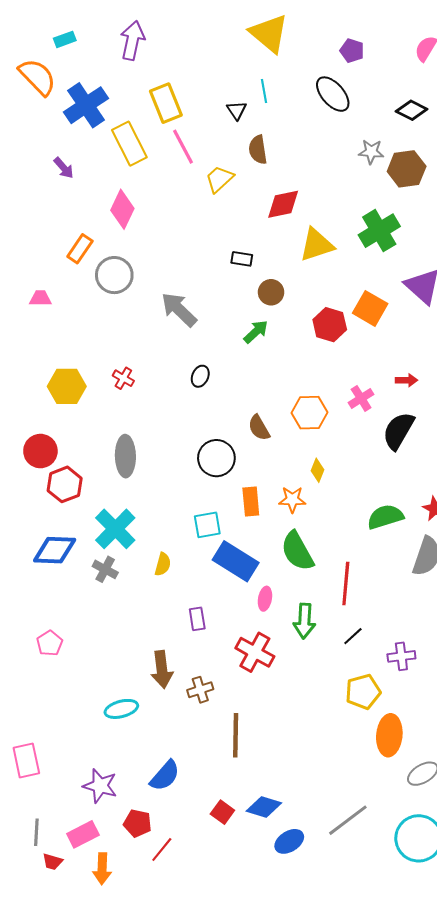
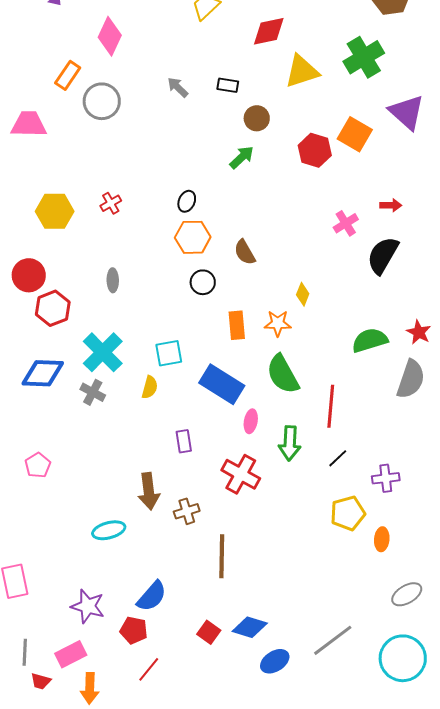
pink trapezoid: (40, 298) -> (29, 124), size x1.6
gray arrow: (179, 309) -> (178, 87), moved, size x0.6
red cross: (123, 378) -> (111, 203), turned 30
orange hexagon: (309, 413) -> (193, 237), moved
gray ellipse: (125, 456) -> (113, 280), size x0.6
black circle: (216, 458) -> (203, 282), size x0.7
cyan square: (207, 525) -> (169, 353), moved
orange ellipse: (389, 735) -> (382, 539), moved, size x0.6
red pentagon: (138, 823) -> (134, 630), moved

